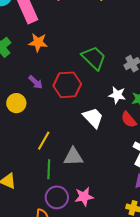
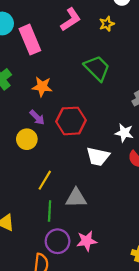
orange star: (38, 42) -> (42, 87), moved
green trapezoid: (94, 58) -> (97, 68), moved
yellow circle: (16, 103) -> (27, 139), moved
white trapezoid: (93, 118) -> (98, 156), turned 145

